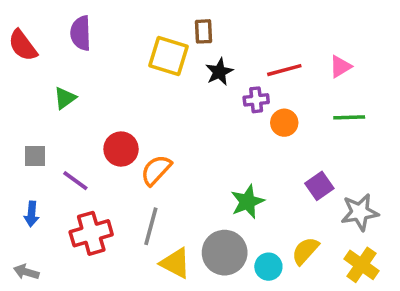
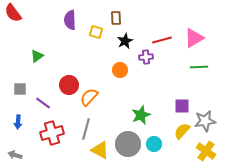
purple semicircle: (81, 33) -> (70, 20), moved
red semicircle: (23, 45) -> (13, 13), moved
yellow square: (168, 56) -> (96, 32), size x0.6
pink triangle: (340, 67) -> (194, 38), size x1.5
orange circle: (284, 123) -> (120, 70), moved
purple square: (319, 186) -> (182, 106), turned 35
yellow semicircle: (305, 251) -> (182, 131), moved
cyan circle: (268, 267) -> (154, 144), moved

